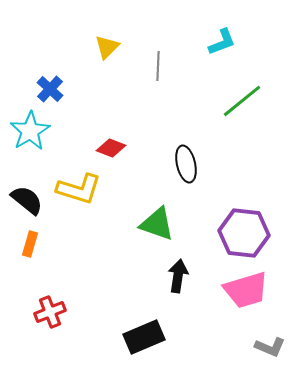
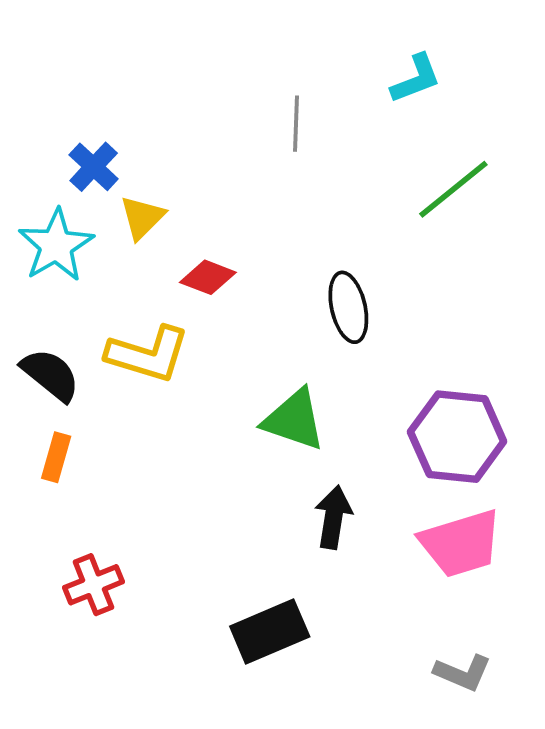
yellow triangle: (107, 47) -> (142, 217), moved
gray L-shape: (270, 347) -> (463, 673), moved

